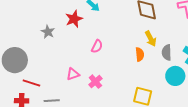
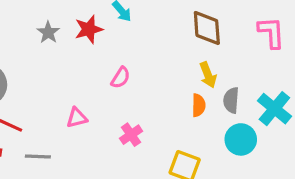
gray star: (48, 32) -> (48, 32), moved
orange semicircle: (140, 54) -> (199, 105), moved
pink cross: (95, 82) -> (131, 135), moved

